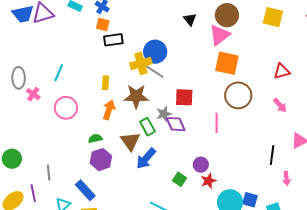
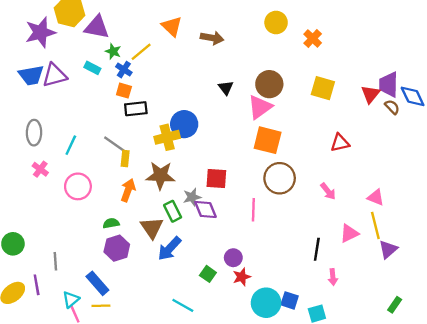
red triangle: (282, 71) -> (340, 143), moved
gray line: (155, 72) -> (114, 144), moved
gray ellipse: (19, 78) -> (34, 133), moved

